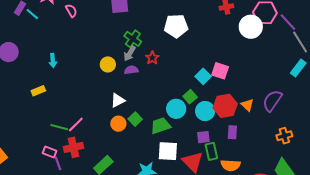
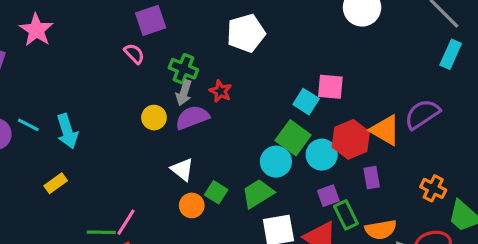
pink semicircle: (71, 11) -> (134, 54), moved
cyan line: (32, 14) -> (28, 125), moved
cyan arrow: (53, 61) -> (67, 131), size x1.5
purple semicircle: (131, 70) -> (192, 118), size x1.5
green square: (190, 97) -> (293, 138), size x1.5
white triangle: (118, 100) -> (182, 169), turned -42
purple semicircle: (272, 101) -> (422, 114), turned 35
orange triangle: (247, 105) -> (385, 130), size x1.5
orange cross: (284, 136) -> (433, 188), moved, turned -35

